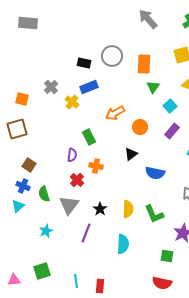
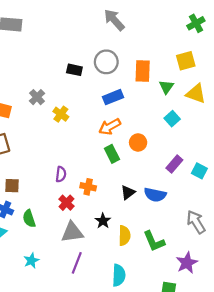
gray arrow: (148, 19) -> (114, 20), moved
blue rectangle: (89, 87) -> (113, 97), moved
green triangle: (153, 87) -> (166, 87), moved
purple rectangle: (172, 131) -> (174, 164), moved
green rectangle: (89, 137) -> (112, 154), moved
black triangle: (131, 154) -> (128, 192), moved
brown square: (29, 165) -> (12, 186), turned -32
gray triangle: (69, 205) -> (72, 232), moved, turned 45
black star: (100, 209) -> (103, 221), moved

